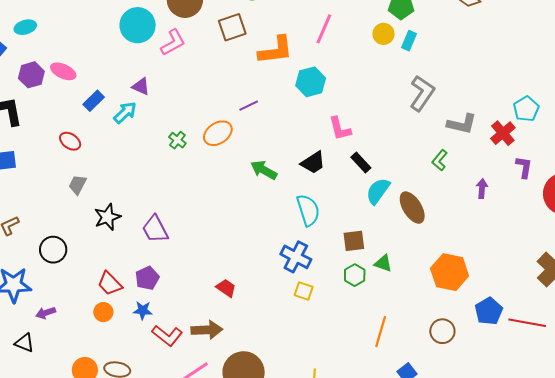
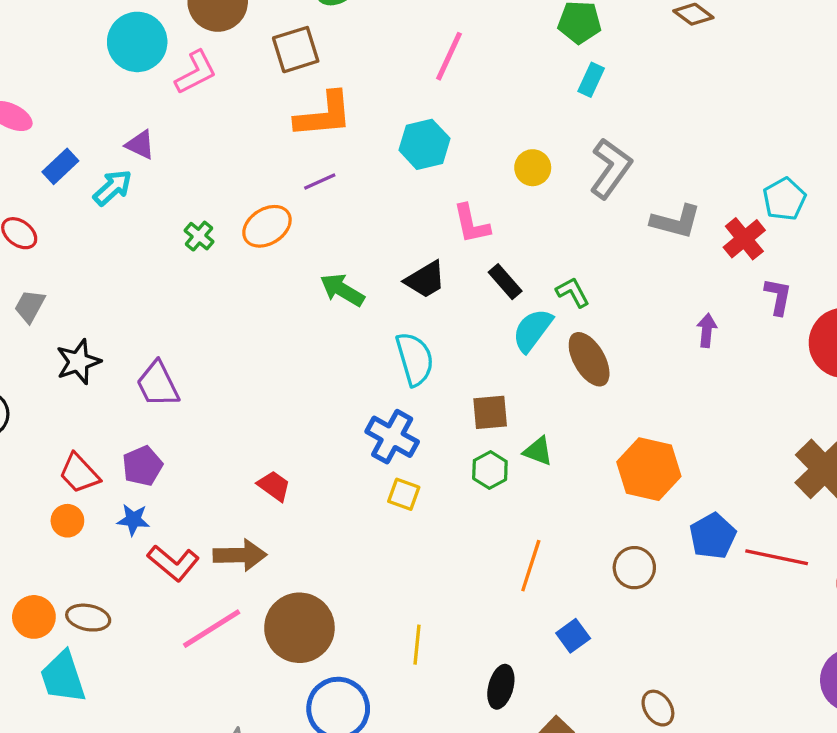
yellow circle: (383, 34) -> (533, 168), moved
orange L-shape: (276, 50) -> (324, 115), moved
green L-shape: (440, 160) -> (573, 292), moved, turned 110

